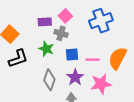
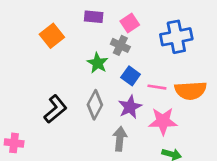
purple rectangle: (45, 22) -> (94, 17), moved
blue square: (72, 54) -> (131, 76), turned 32
orange semicircle: (118, 58) -> (191, 90), turned -130
black L-shape: (18, 59) -> (55, 109), moved, turned -30

